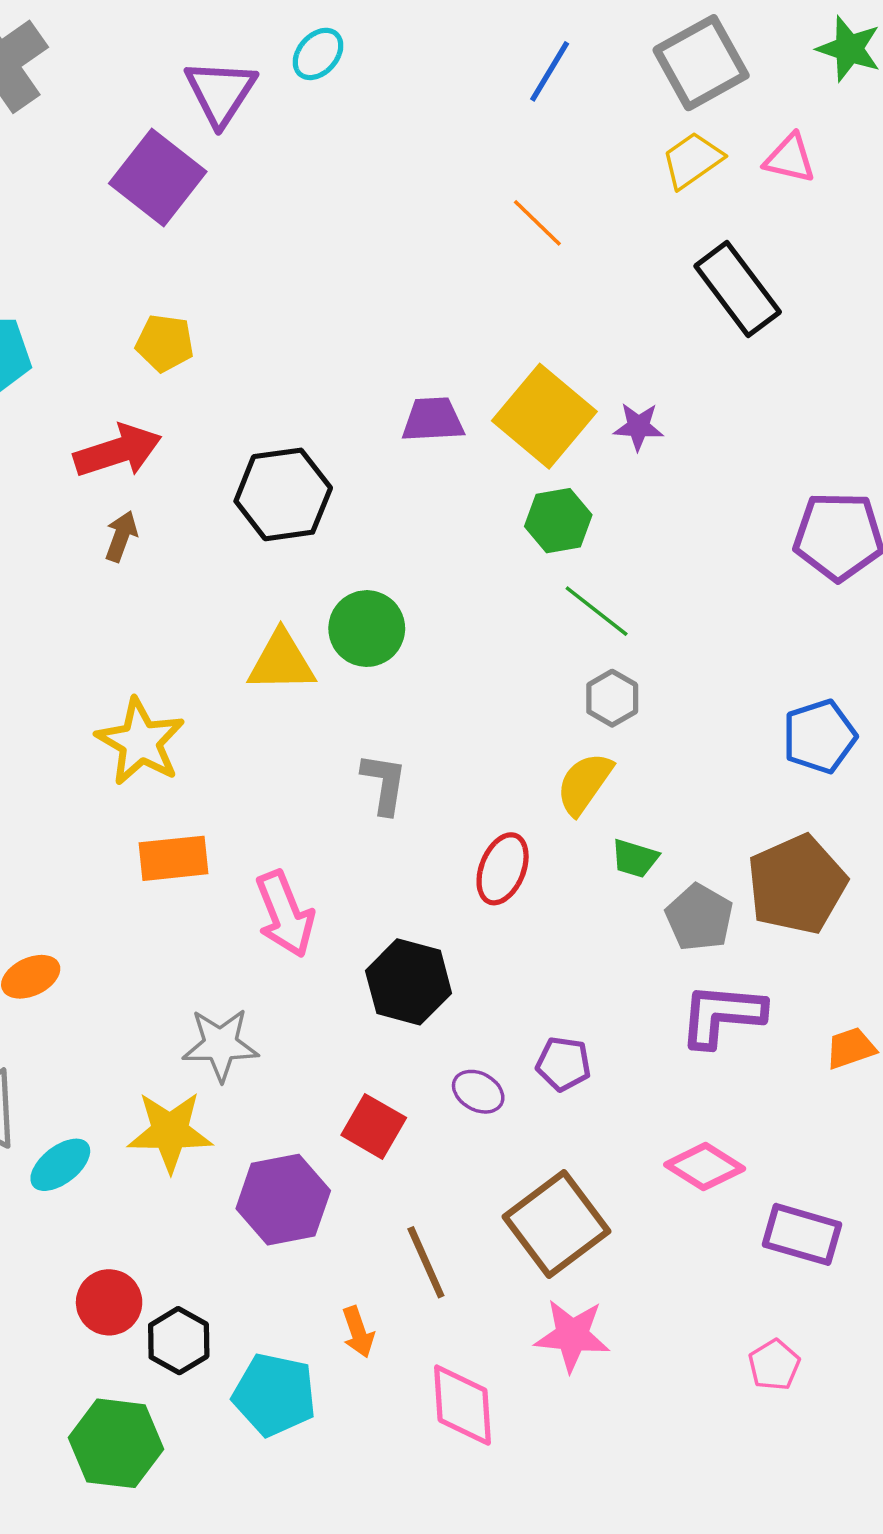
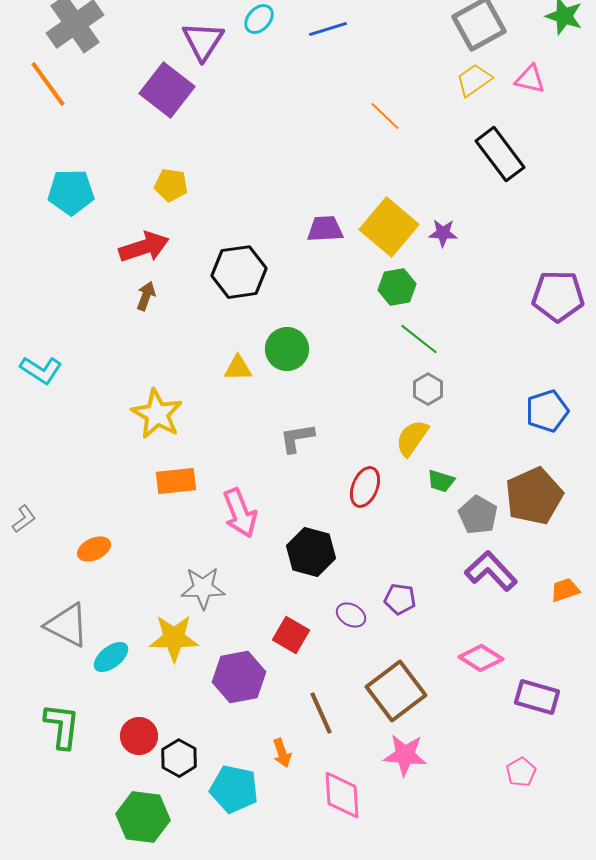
blue line: (550, 71) -> (328, 29), moved, turned 42
yellow triangle: (281, 662) -> (238, 368), size x0.7
gray L-shape: (384, 783) -> (297, 438), turned -108
purple L-shape: (722, 1015) -> (491, 571), turned 42

